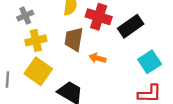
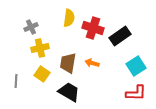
brown trapezoid: (74, 39) -> (68, 63), moved
yellow square: (38, 71) -> (42, 74), size x0.7

